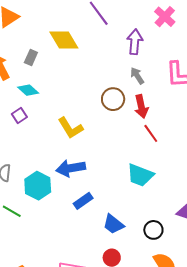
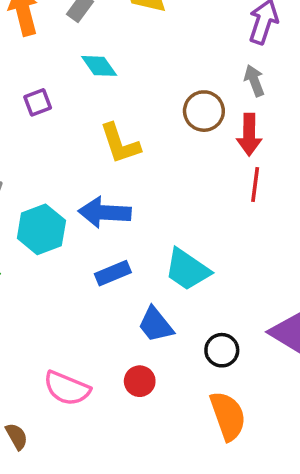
cyan diamond: (28, 90) -> (99, 66), moved
red line: (151, 133) -> (255, 184), turned 30
cyan trapezoid: (140, 175) -> (187, 270), moved

